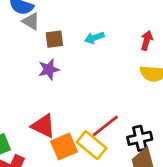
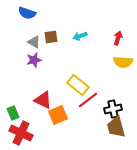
gray triangle: (31, 21) -> (34, 42), moved
purple star: (49, 69) -> (34, 60), moved
yellow rectangle: (92, 145) -> (78, 85), moved

